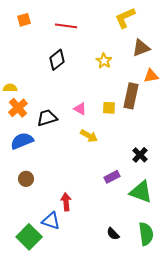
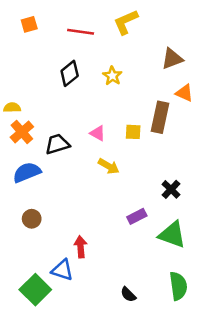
yellow L-shape: (125, 18) -> (126, 22), moved
yellow star: (104, 61) -> (112, 76), moved
orange triangle: (151, 76) -> (184, 93), turned 35
black semicircle: (113, 234) -> (128, 295), moved

